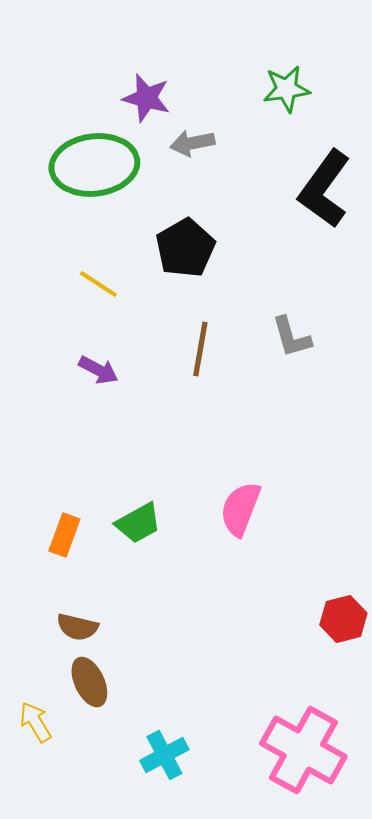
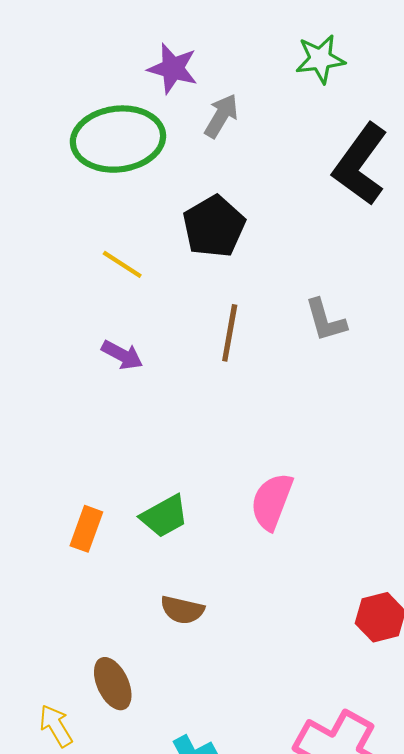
gray arrow: (192, 143) -> (221, 116), turned 132
brown semicircle: (77, 627) -> (182, 610), moved

